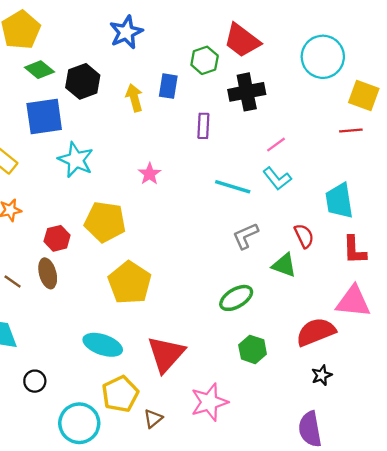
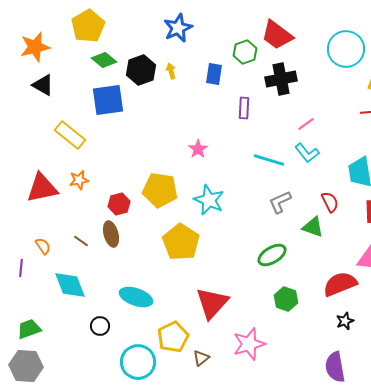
yellow arrow: (134, 98) -> (171, 71), moved, size x0.7
cyan star: (76, 160) -> (209, 200), moved
cyan ellipse: (103, 345) -> (136, 297), moved

